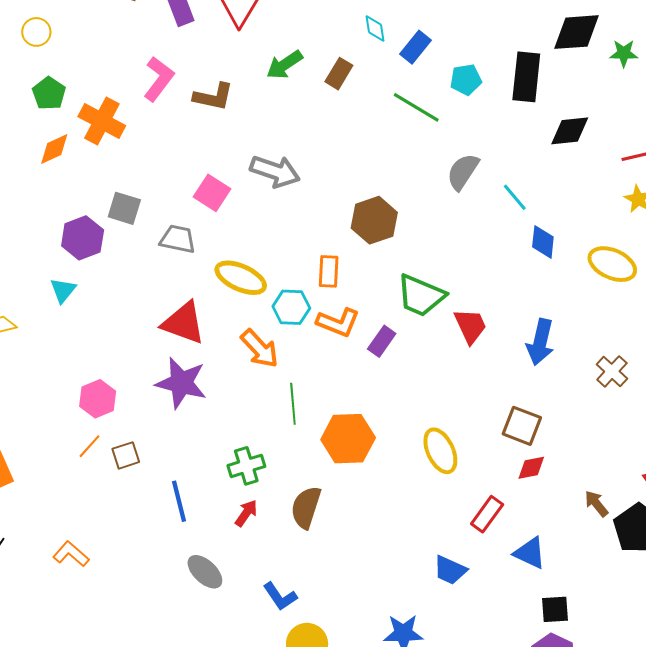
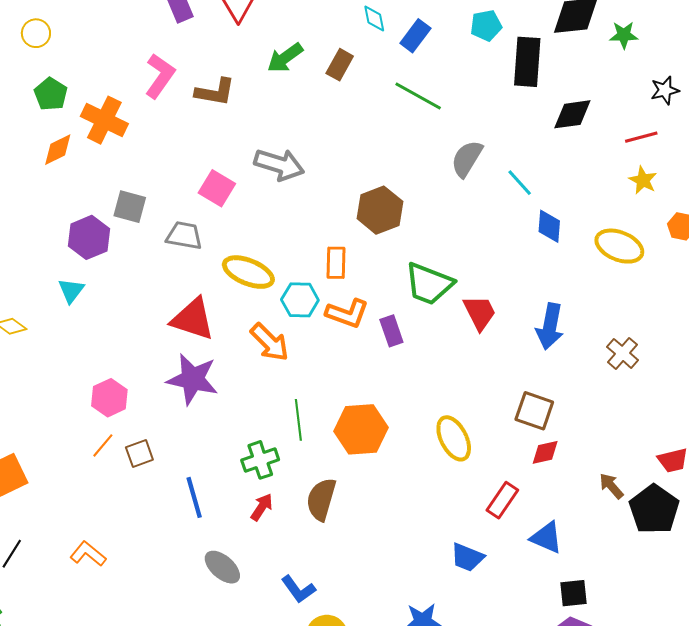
cyan pentagon: (466, 80) -> (486, 26), moved
purple rectangle: (382, 341) -> (391, 331), turned -52
green line: (293, 404) -> (298, 420), moved

